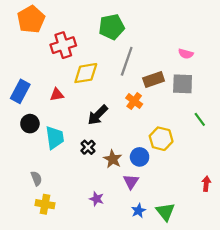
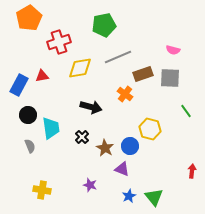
gray line: (127, 61) -> (118, 57), turned 48
red triangle: (57, 95) -> (42, 76), moved
black arrow: (98, 115) -> (91, 107), turned -120
gray semicircle: (36, 178) -> (30, 146), moved
purple triangle: (131, 182) -> (122, 169), turned -42

